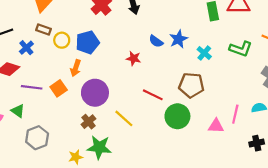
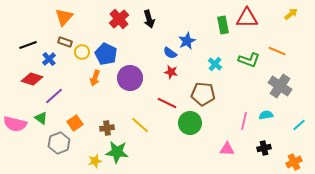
blue star: (179, 39) -> (187, 41), moved
blue pentagon: (87, 42) -> (106, 54), turned -30
red star: (134, 58) -> (171, 72), moved
purple line: (32, 87) -> (54, 96), turned -48
orange square: (59, 88) -> (75, 123), moved
purple circle: (95, 93) -> (130, 78), moved
brown cross: (89, 122) -> (107, 128), turned 32
pink triangle: (216, 126) -> (227, 149), moved

